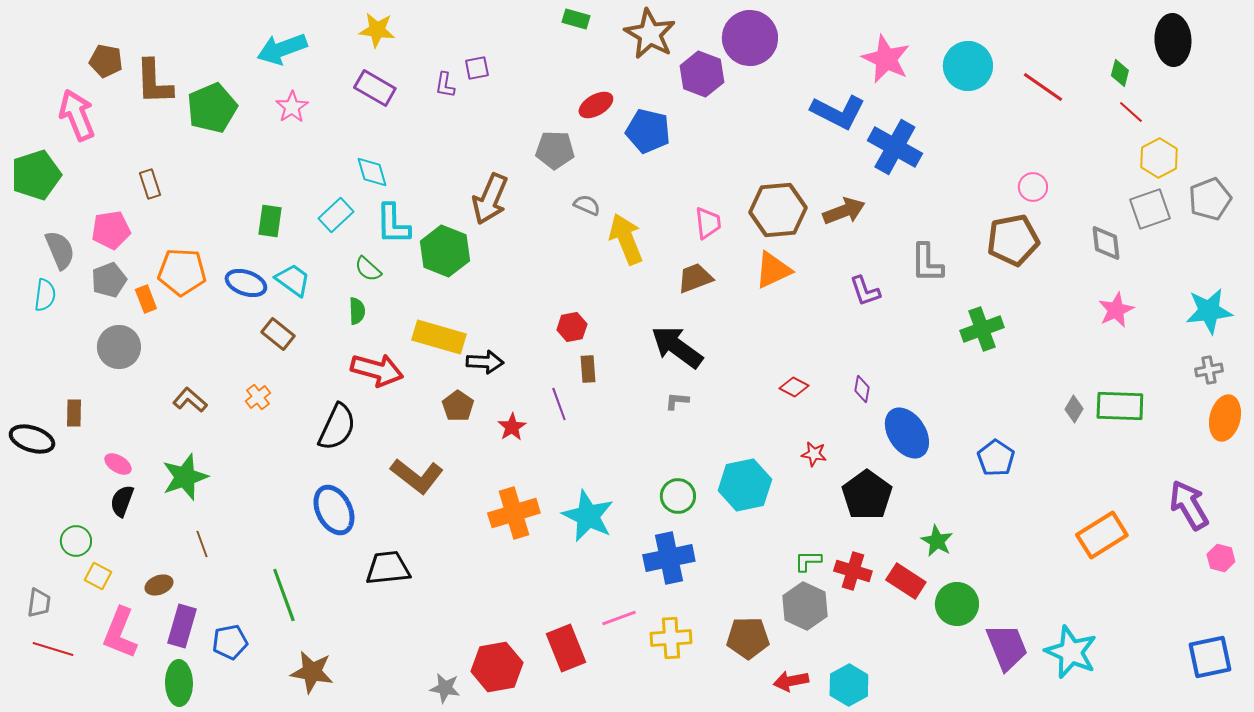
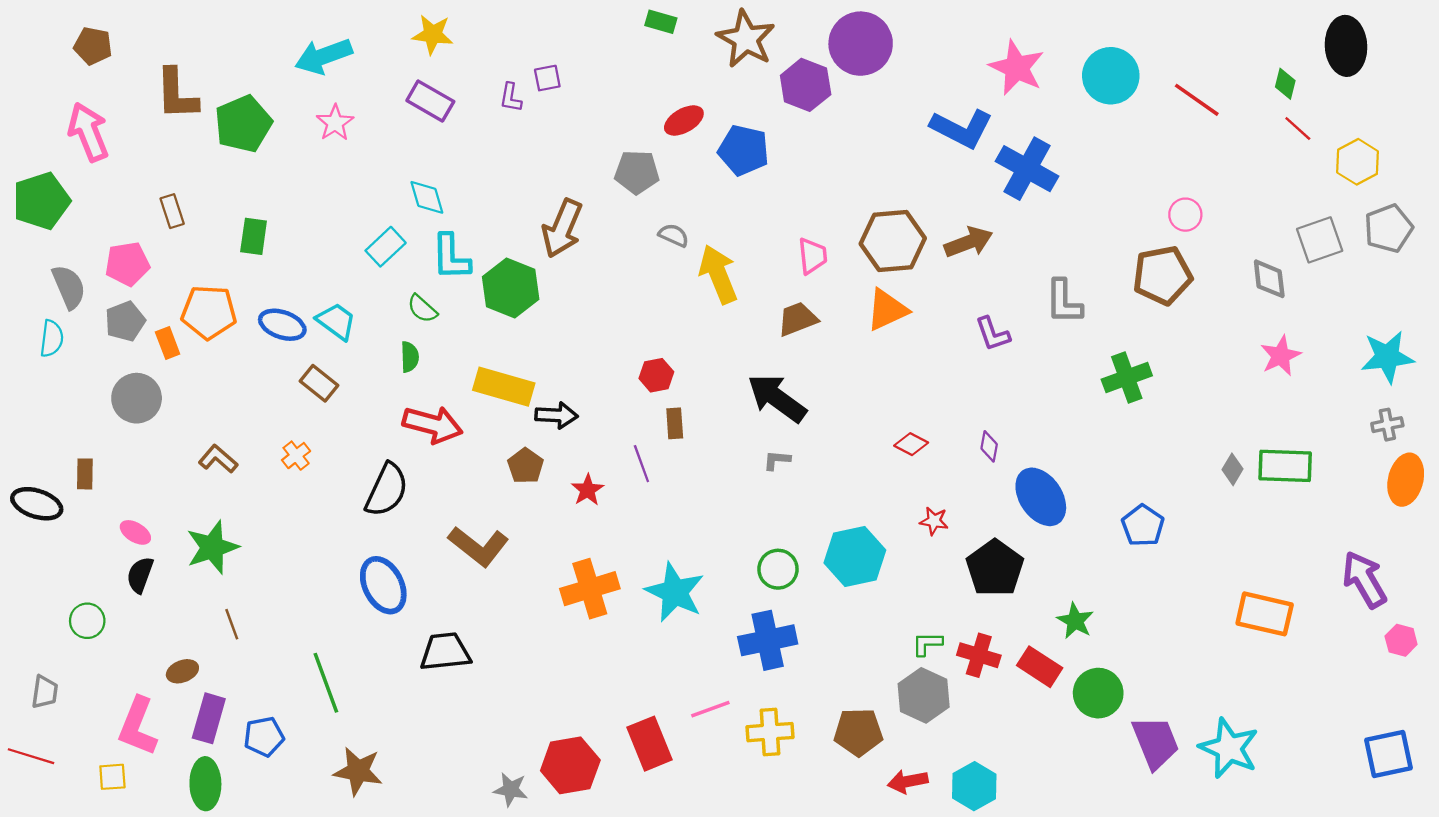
brown pentagon: (106, 61) -> (93, 46), moved
yellow hexagon: (1159, 158) -> (1357, 162), moved
green rectangle: (270, 221) -> (254, 236), moved
orange rectangle: (1102, 535) -> (1265, 614), turned 45
yellow square: (98, 576) -> (112, 777), moved, turned -32
red line: (53, 649) -> (31, 756), moved

